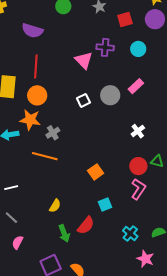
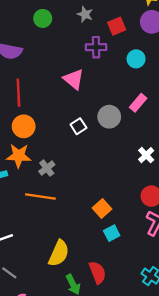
purple cross: (105, 47) -> (96, 47), moved
cyan square: (105, 205) -> (112, 233), moved
yellow semicircle: (55, 206) -> (59, 253), size x1.6
red semicircle: (86, 225) -> (98, 272), turned -54

